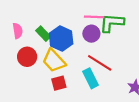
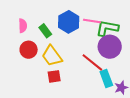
purple circle: (91, 34) -> (110, 47), moved, size x1.5
blue hexagon: (61, 38) -> (69, 22), moved
cyan rectangle: (90, 78) -> (106, 79), moved

